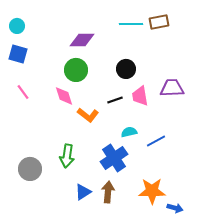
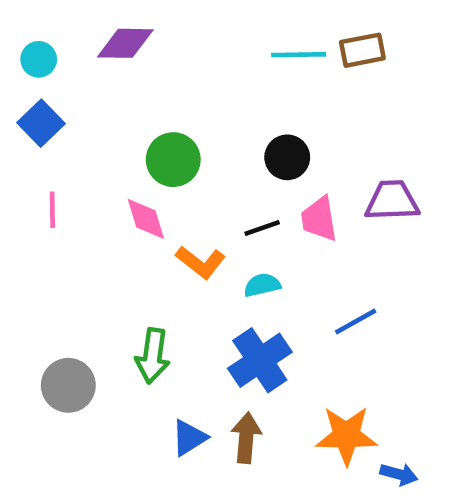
purple diamond: (82, 40) -> (125, 43), moved
blue square: (18, 54) -> (41, 123), turned 30
pink line: (23, 92) -> (52, 210), turned 35
cyan semicircle: (129, 132) -> (262, 285), moved

